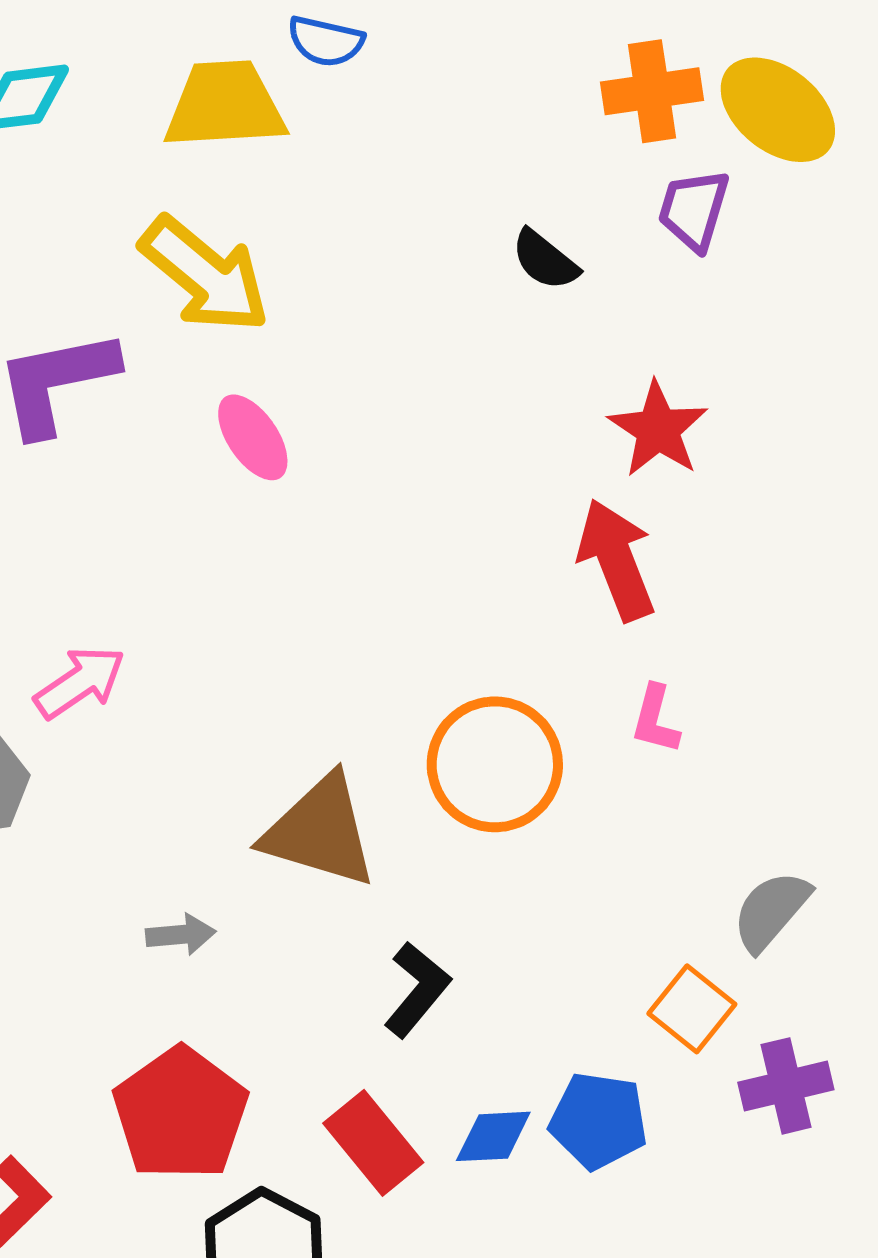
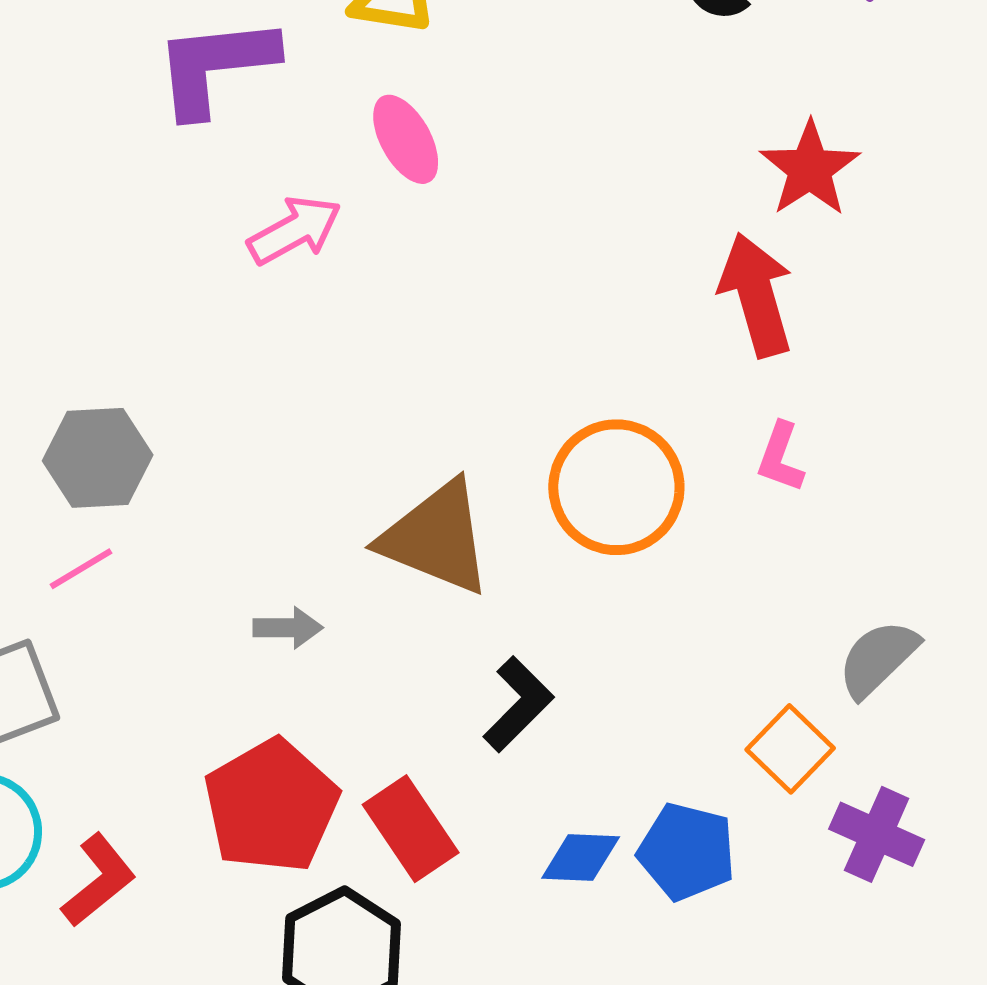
pink arrow: (80, 682) -> (295, 230), moved
purple cross: (786, 1086) -> (877, 834), turned 32
red rectangle: (373, 1143) -> (411, 829), moved

